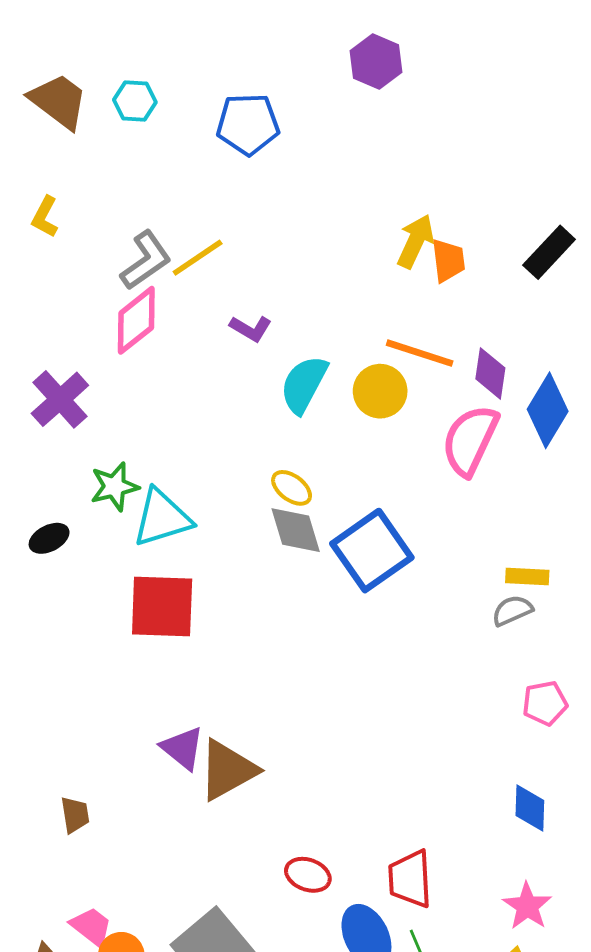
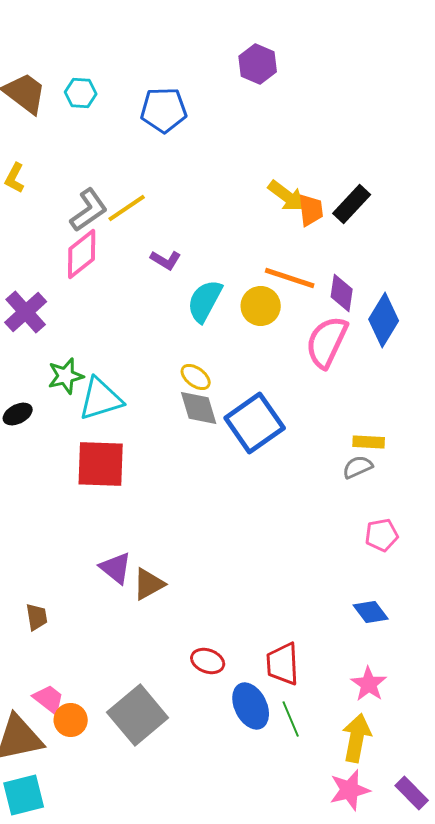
yellow arrow: (416, 241) -> (287, 196), turned 102
black rectangle: (549, 252) -> (352, 204), moved
brown triangle: (228, 770) -> (149, 584), size x0.7
blue diamond: (530, 808) -> (371, 612), turned -39

